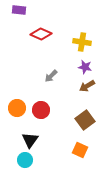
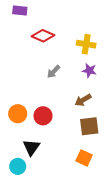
gray arrow: (51, 76) -> (54, 72), moved
brown arrow: (87, 86) -> (83, 100), moved
brown square: (85, 120) -> (89, 126), turned 30
cyan circle: (25, 160) -> (18, 166), moved

